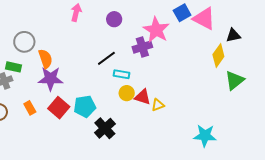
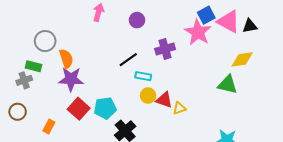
pink star: (156, 30) -> (198, 32), moved
black triangle: (233, 35) -> (250, 26), moved
yellow diamond: (218, 55) -> (242, 59), turned 45
green triangle: (235, 80) -> (228, 85), moved, turned 50
orange rectangle: (30, 108) -> (49, 127), moved, turned 56

